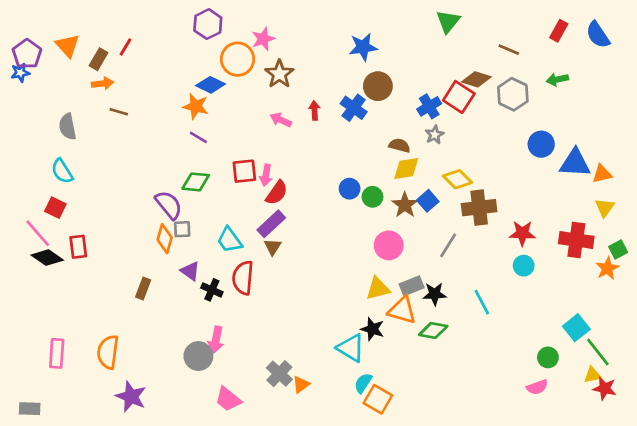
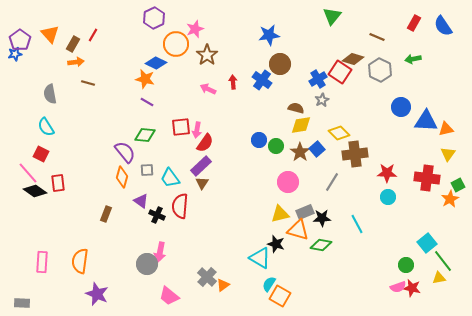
gray square: (182, 229) -> (147, 170), moved
red star: (605, 388) -> (412, 288), moved

